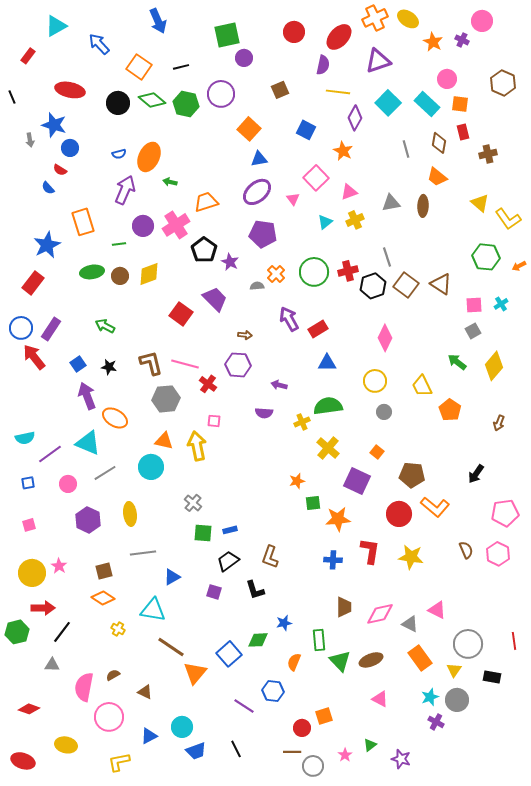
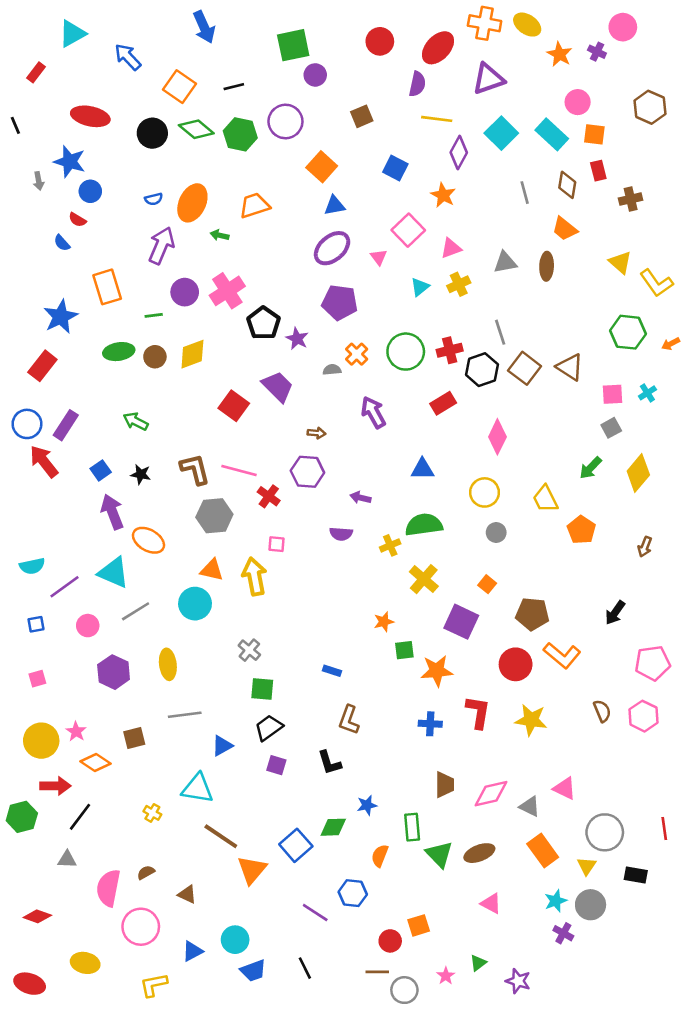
orange cross: (375, 18) -> (485, 23), turned 35
orange trapezoid: (206, 202) -> (254, 206), moved
red rectangle: (318, 329) -> (443, 403), moved
green arrow: (457, 362) -> (591, 468), turned -84
blue rectangle: (230, 530) -> (332, 671), moved, turned 32
black trapezoid: (228, 561) -> (269, 728), moved
orange diamond: (103, 598) -> (95, 763), moved

